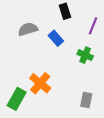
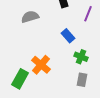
blue rectangle: (56, 38) -> (68, 36), moved
green cross: (85, 55) -> (81, 57), moved

